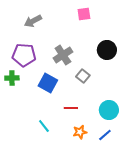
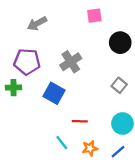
black circle: (107, 50) -> (120, 43), moved
gray square: (83, 76) -> (119, 85), moved
cyan line: (44, 126) -> (62, 143), moved

